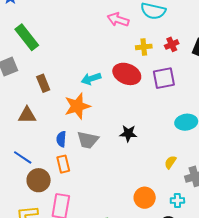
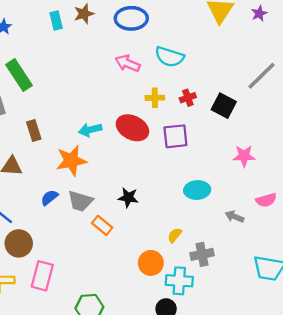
blue semicircle: (61, 139) -> (49, 198), turned 42
orange rectangle: (63, 164) -> (102, 225), moved, turned -42
orange circle: (145, 198) -> (151, 263), moved
cyan cross: (177, 201) -> (179, 281), size x1.6

